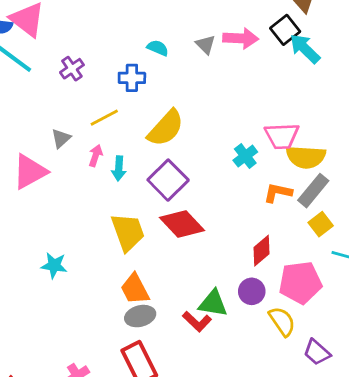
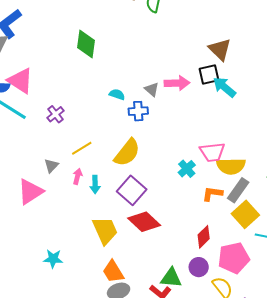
black square: (285, 30) -> (209, 75), turned 30
blue cross: (132, 78) -> (138, 111), moved
yellow square: (321, 224) -> (245, 214), size x1.5

